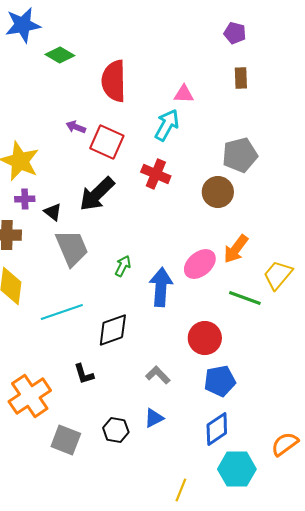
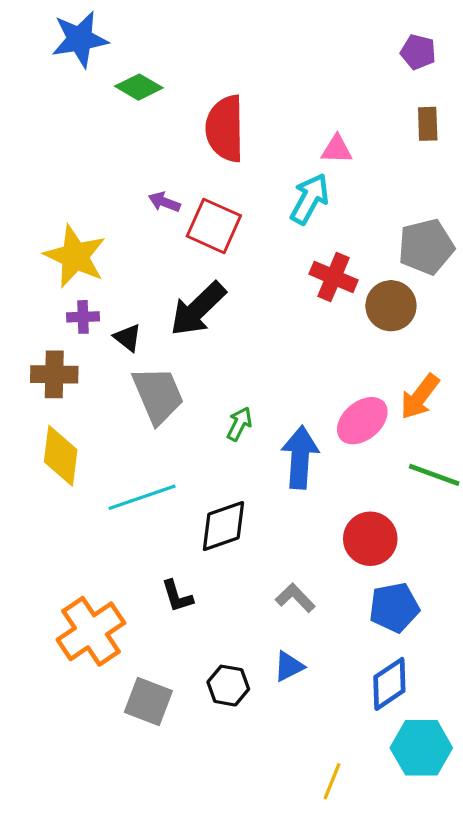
red cross: (156, 174) -> (334, 277), moved

